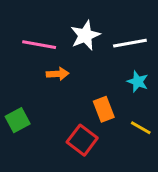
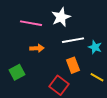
white line: (130, 43) -> (73, 40), moved
orange arrow: (58, 74) -> (37, 48), moved

